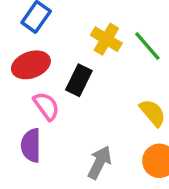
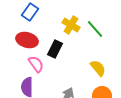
red ellipse: (31, 65) -> (27, 40), turned 35

